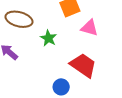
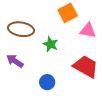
blue circle: (61, 87) -> (47, 82), moved

